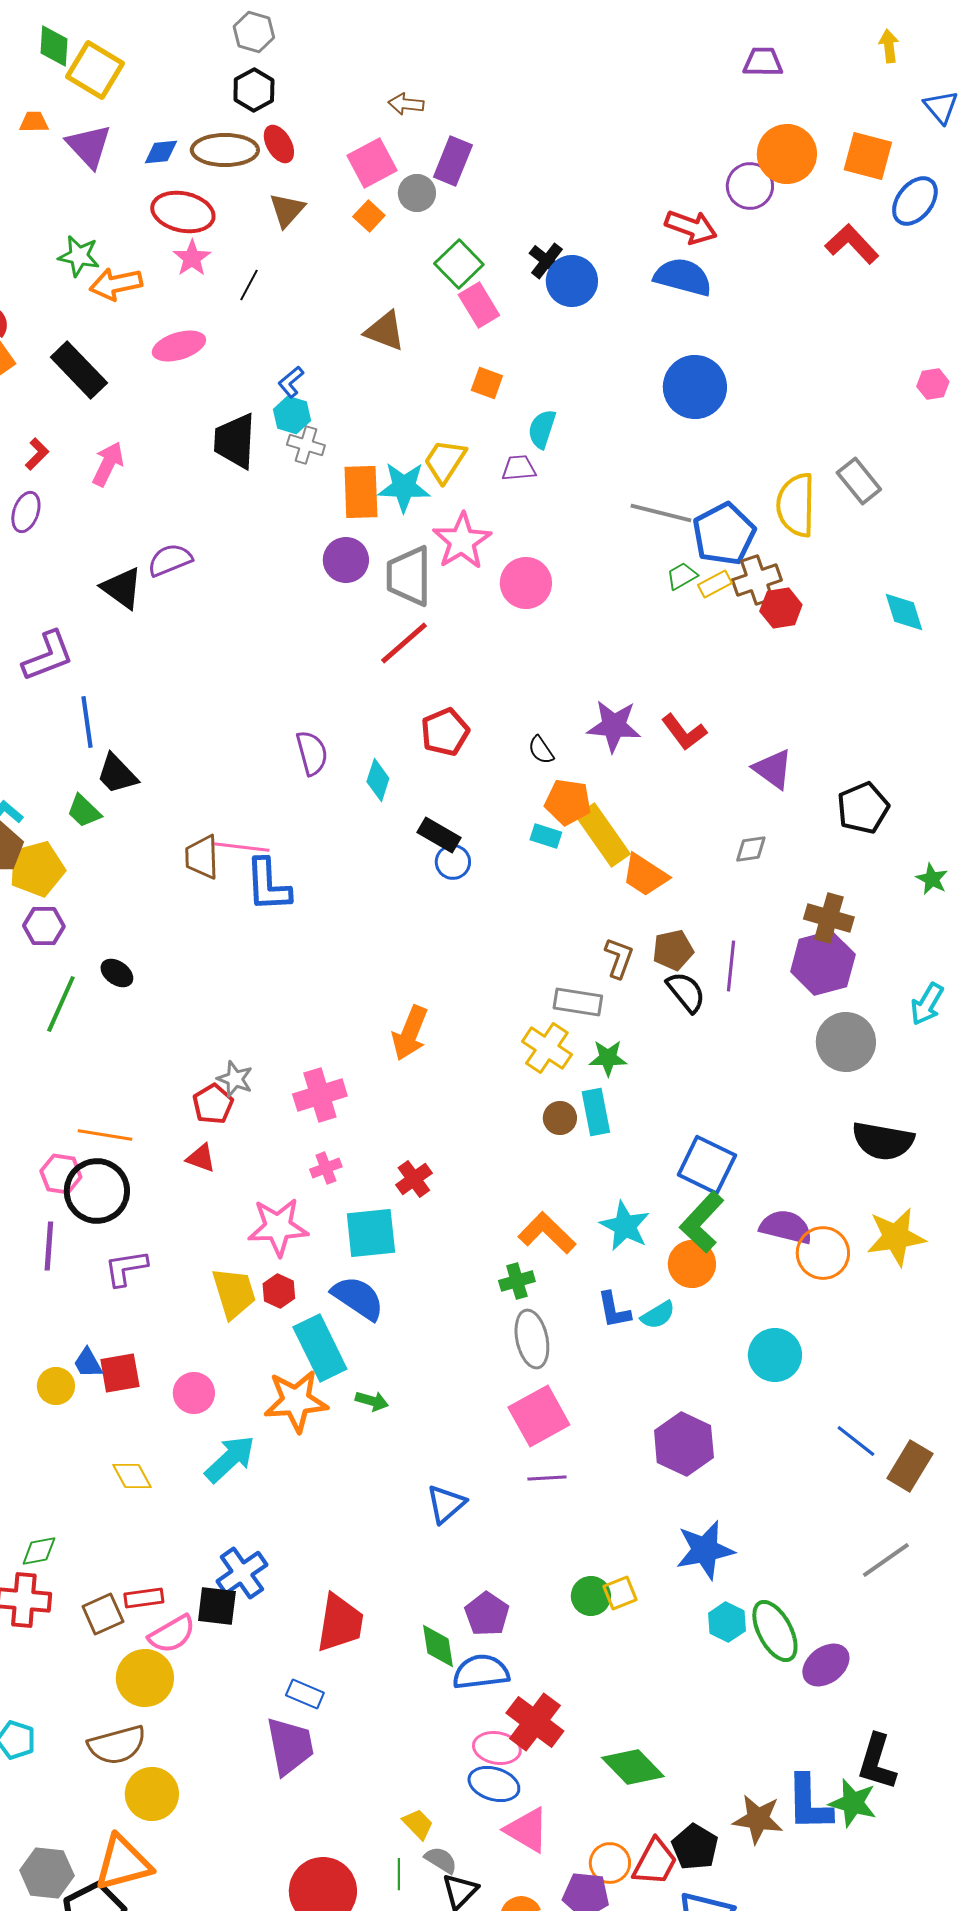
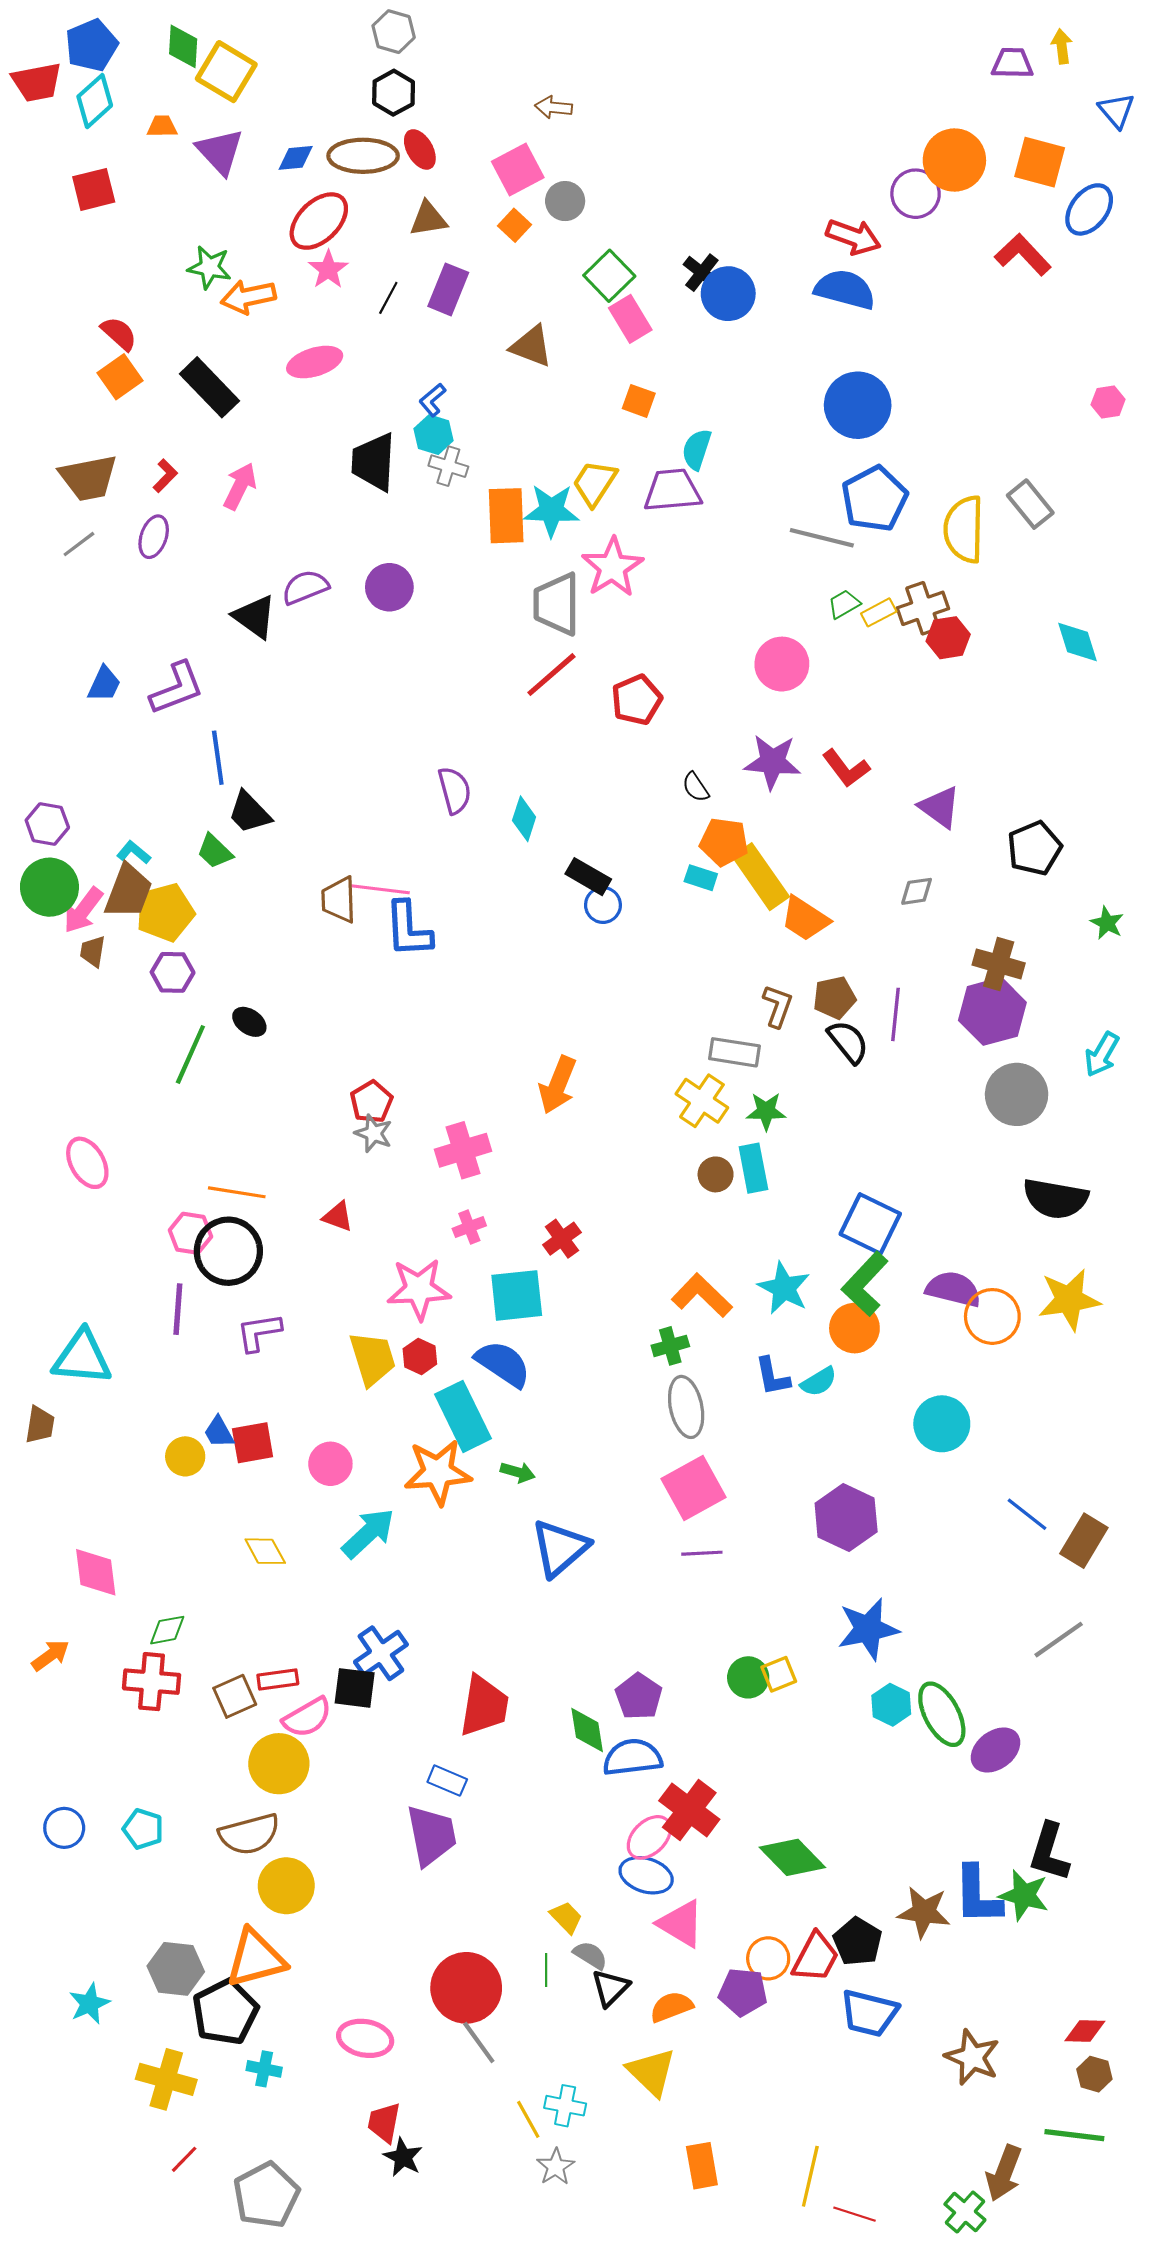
purple trapezoid: (763, 62) -> (1012, 63), moved
purple rectangle: (453, 161) -> (448, 289), moved
brown triangle: (287, 210) -> (428, 219), turned 39
red ellipse: (183, 212) -> (319, 221), turned -56
purple trapezoid: (519, 468) -> (672, 490), size x1.6
blue pentagon: (724, 534) -> (874, 499), moved
purple circle: (346, 560) -> (389, 587), moved
pink circle: (526, 583) -> (782, 664), moved
red pentagon: (445, 732) -> (637, 700), moved
red pentagon: (213, 1104) -> (371, 1102), moved
blue triangle: (446, 1504) -> (560, 1548), moved, size x1.4
pink ellipse: (497, 1748) -> (649, 1837), turned -54

